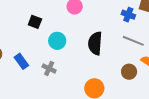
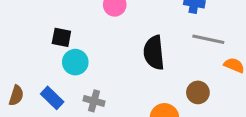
cyan circle: (57, 41) -> (75, 62), moved
brown circle: (129, 72) -> (198, 92), moved

